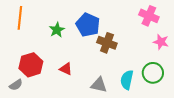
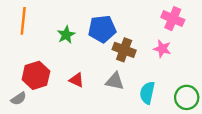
blue pentagon: (88, 25) -> (102, 29), turned -30
pink star: (161, 42) -> (162, 49), moved
green circle: (153, 73) -> (187, 97), moved
gray triangle: (99, 85) -> (115, 81), moved

